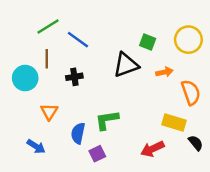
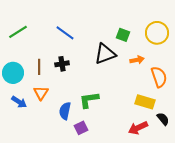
green line: (48, 26) -> (18, 32), moved
brown line: (47, 59) -> (39, 67), moved
cyan circle: (25, 78) -> (13, 73), moved
blue arrow: (36, 146) -> (19, 102), moved
red arrow: (152, 149) -> (138, 128), moved

